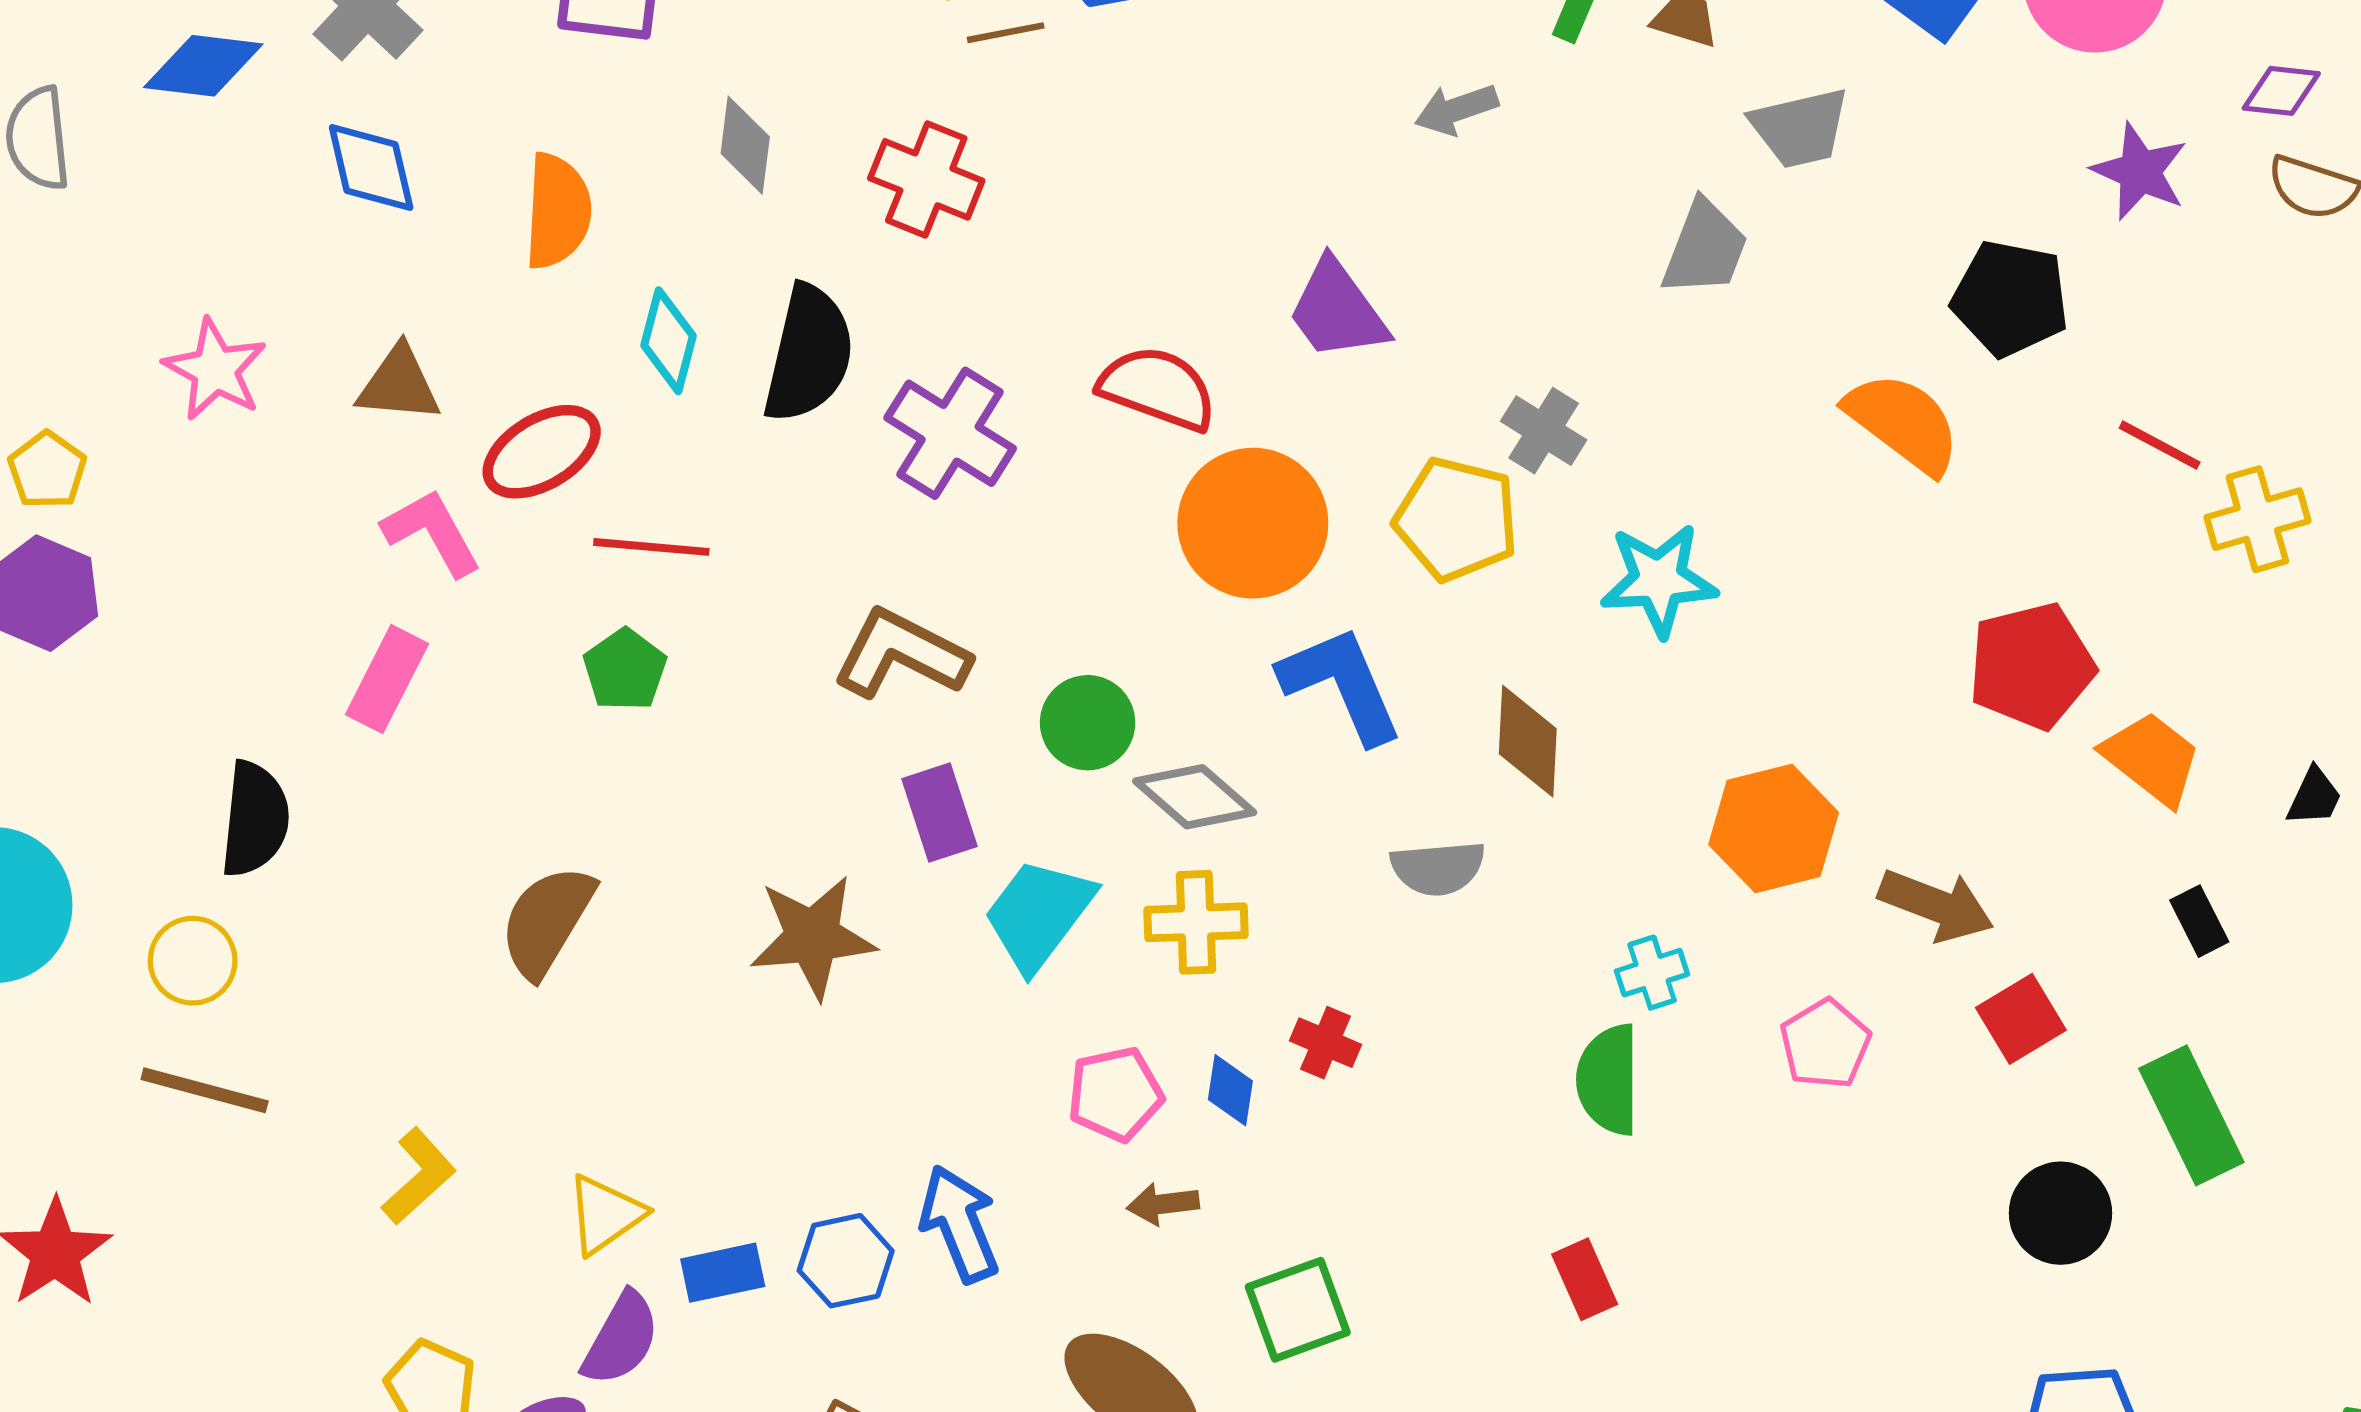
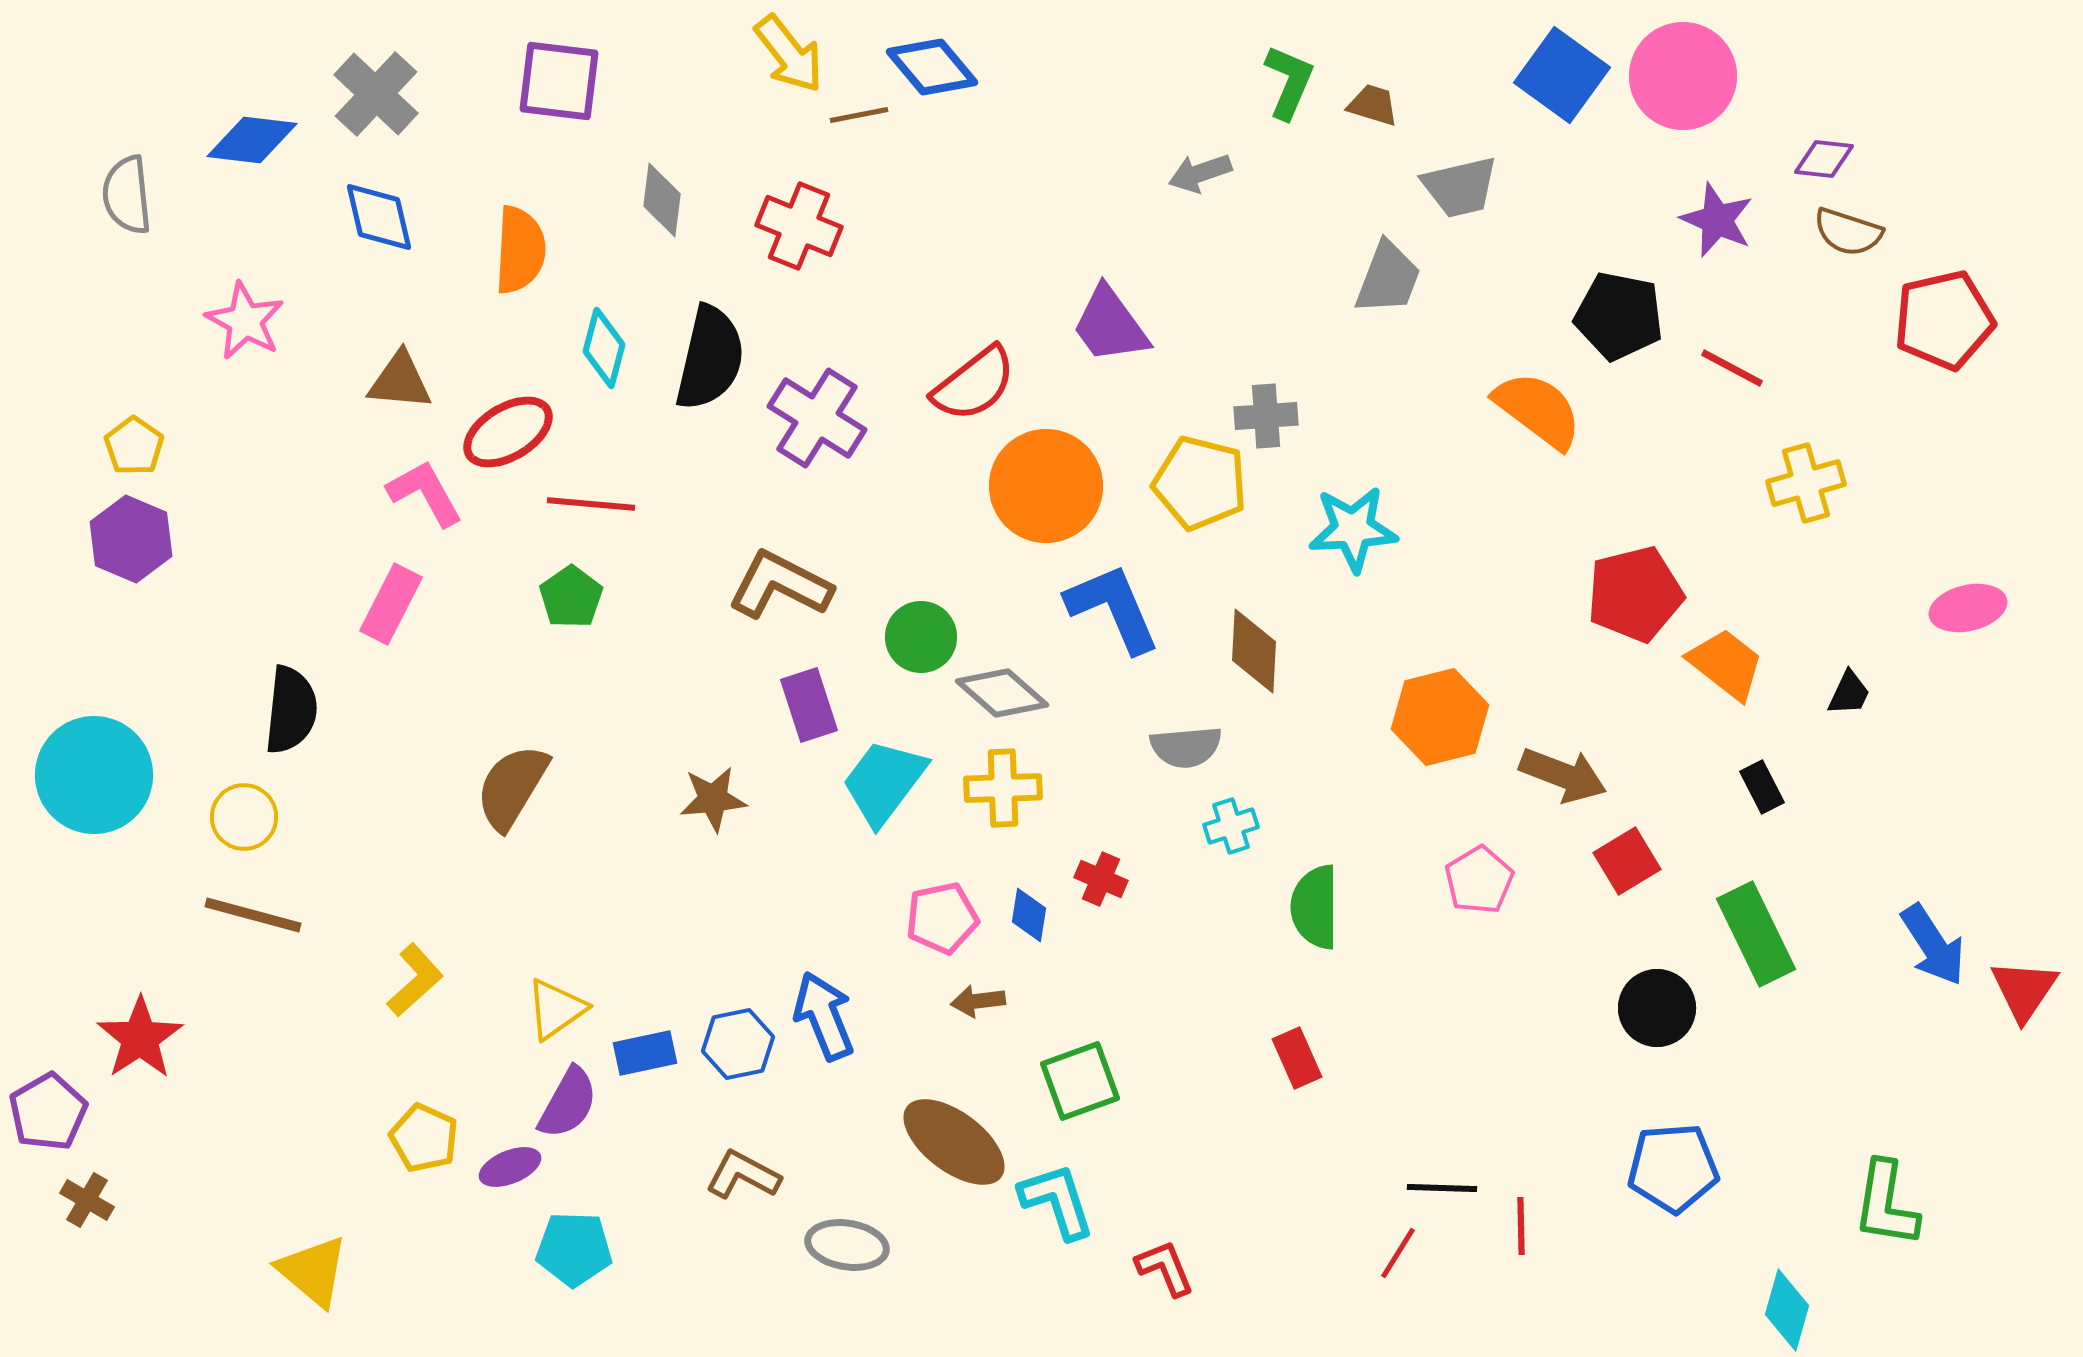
pink star: (215, 370) -> (245, 321), moved
red semicircle: (1158, 388) -> (974, 384), turned 122
gray cross: (1544, 431) -> (1266, 416), turned -36
red line: (2160, 445) -> (1732, 368), moved
brown star: (813, 937) -> (713, 799), size x0.7
cyan cross: (1652, 973) -> (1231, 826), moved

